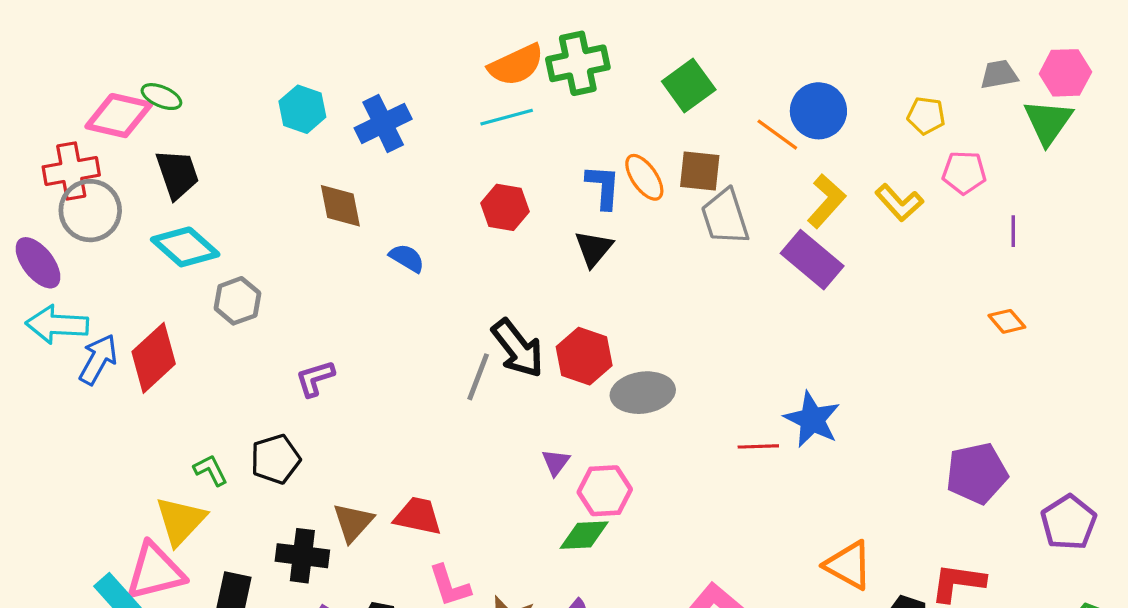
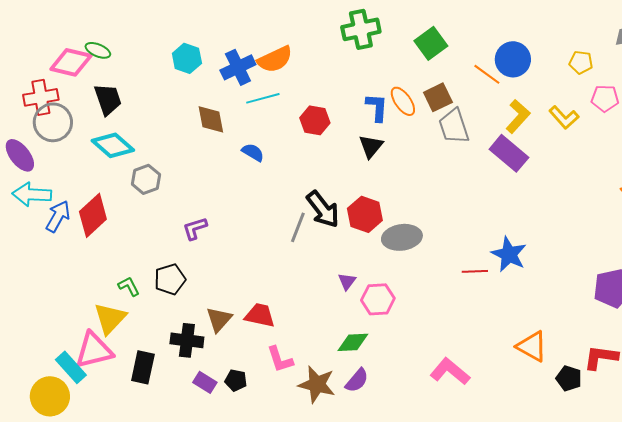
orange semicircle: (516, 65) -> (275, 59), moved
cyan line: (507, 117) -> (263, 98), moved
brown square: (700, 171) -> (438, 97), turned -32
green diamond: (584, 535) -> (353, 342), moved

